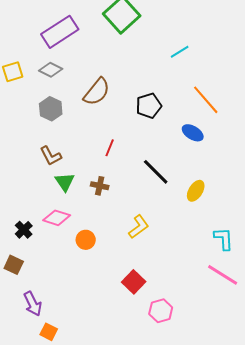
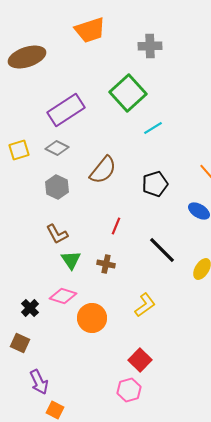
cyan line: (180, 52) -> (153, 128), moved
orange circle: (86, 240) -> (92, 318), size x1.5
pink hexagon: (161, 311) -> (129, 390), moved

